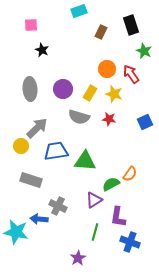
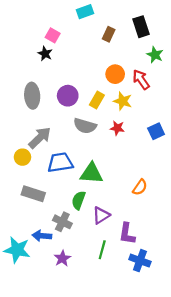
pink square: (31, 25) -> (53, 35), moved, turned 32
green semicircle: (111, 184) -> (78, 200), moved, turned -42
purple star: (78, 258) -> (62, 258), moved

